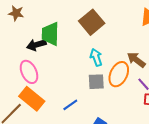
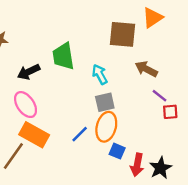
brown square: (92, 22) -> (123, 34), moved, turned -35
green trapezoid: (50, 34) -> (63, 56), moved
orange ellipse: (119, 74) -> (106, 127), moved

